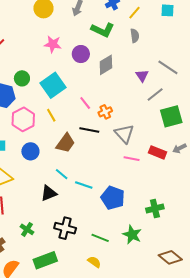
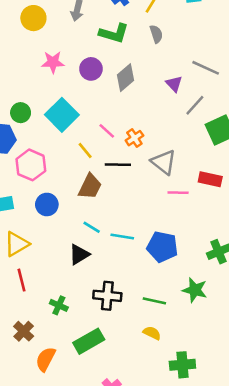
yellow line: (51, 115) -> (85, 150), moved

